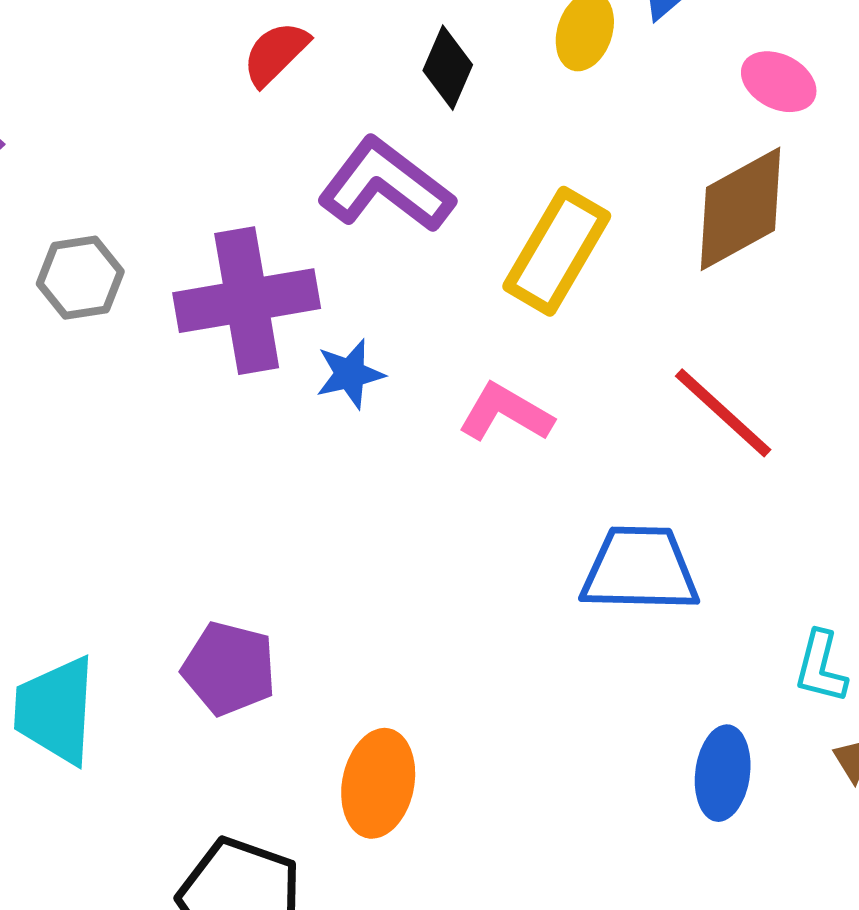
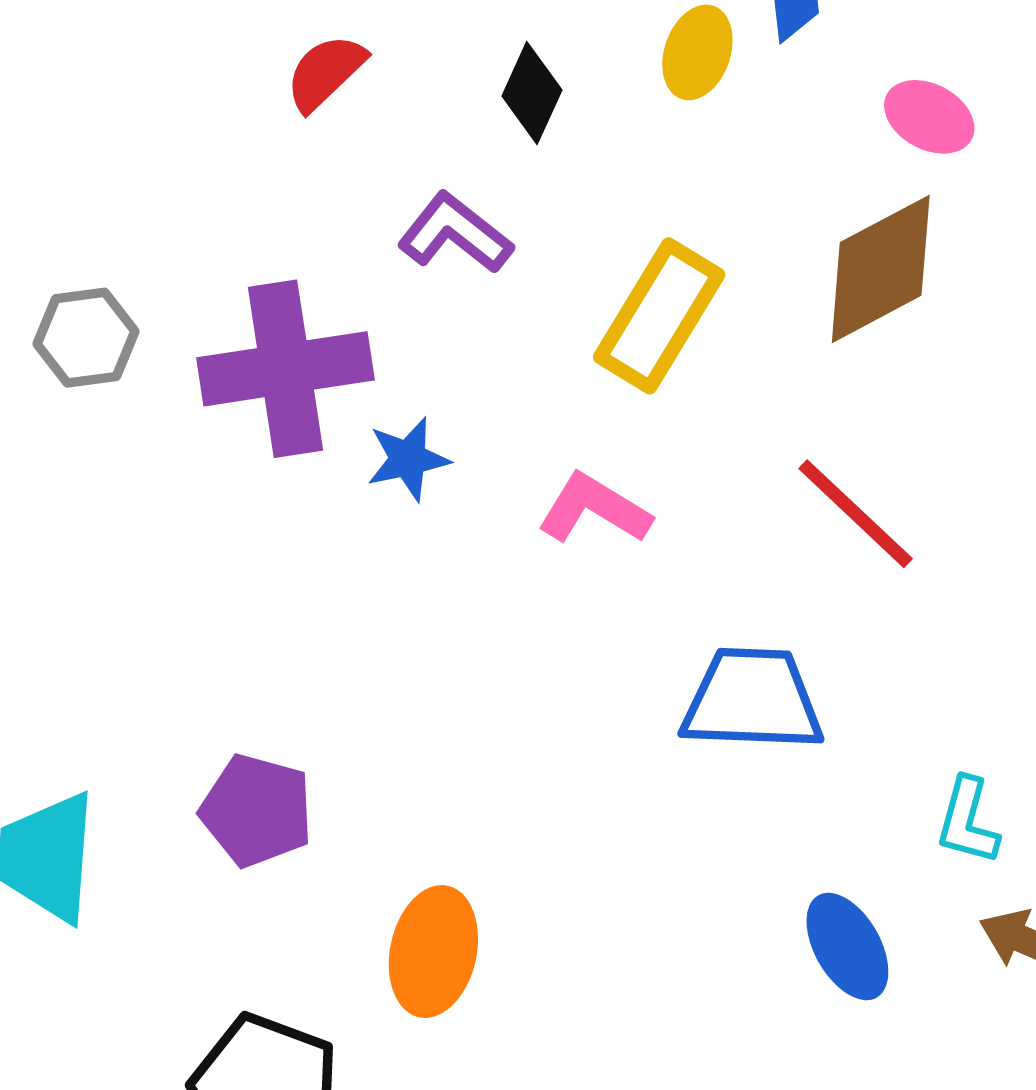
purple L-shape: (386, 185) -> (455, 233), size x0.7
blue ellipse: (723, 773) -> (847, 946), turned -38

